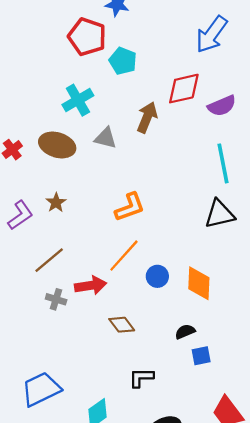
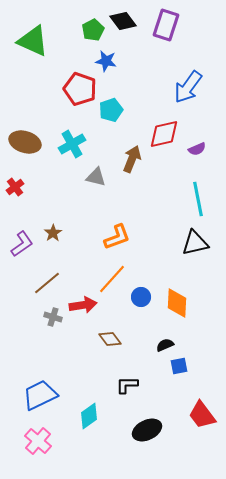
cyan pentagon: (123, 61) -> (111, 110), turned 30
purple semicircle: (222, 106) -> (197, 149), size x0.7
brown ellipse: (57, 145) -> (25, 142), moved

